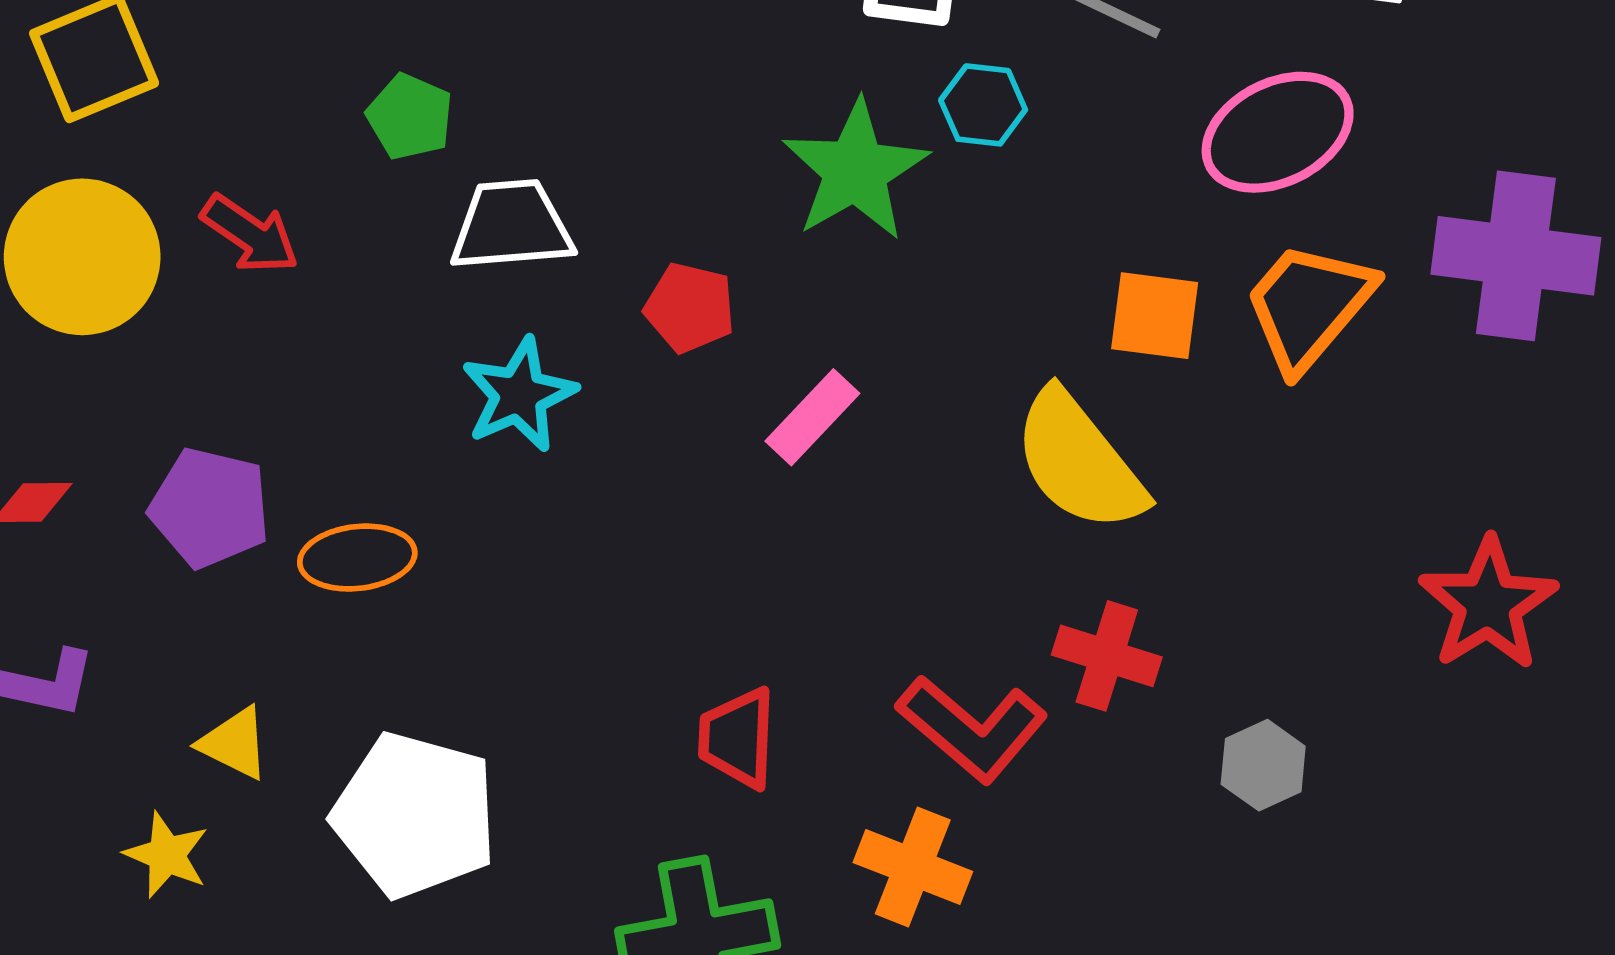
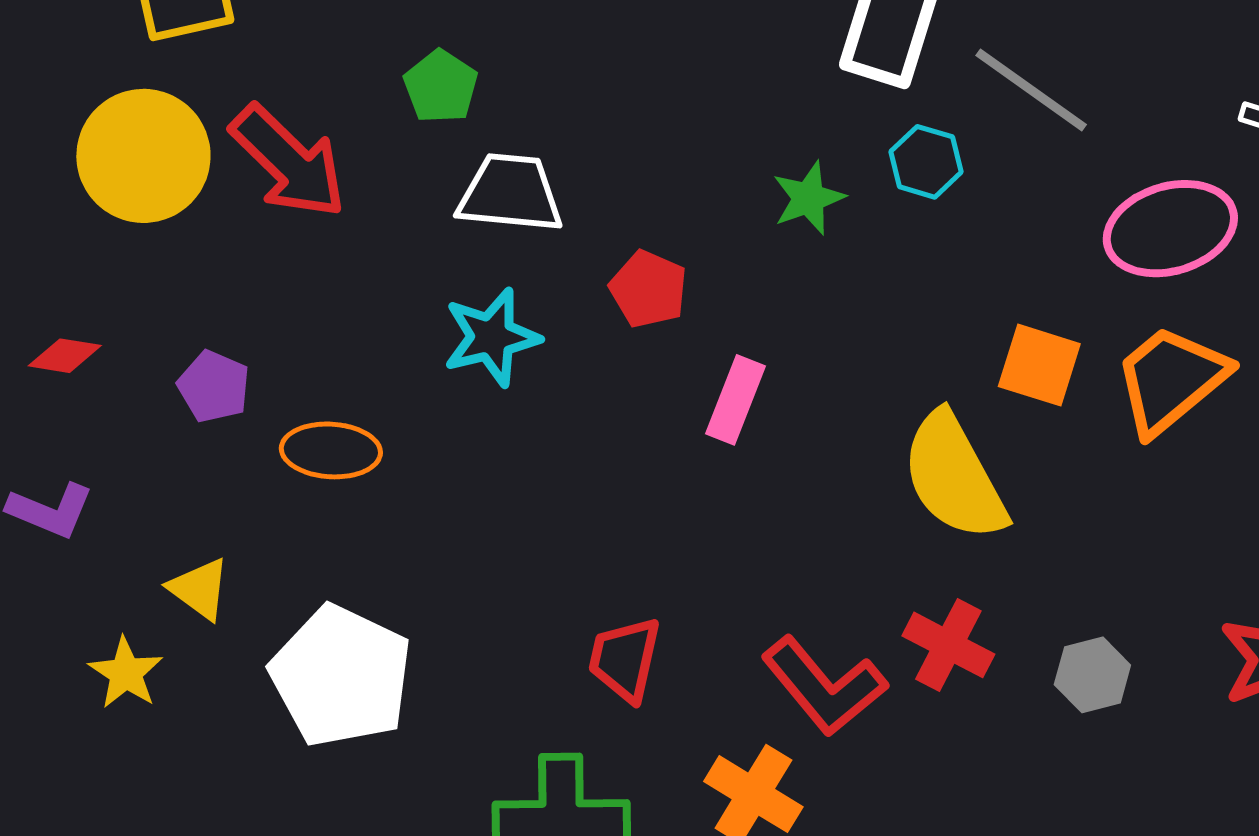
green star: (855, 171) -> (809, 198), size x0.6
red arrow: (250, 234) -> (288, 162), size x1.5
pink rectangle: (812, 417) -> (736, 400), turned -32
purple pentagon: (210, 508) -> (214, 386), size x0.7
gray hexagon: (1263, 765) -> (1092, 675), moved

